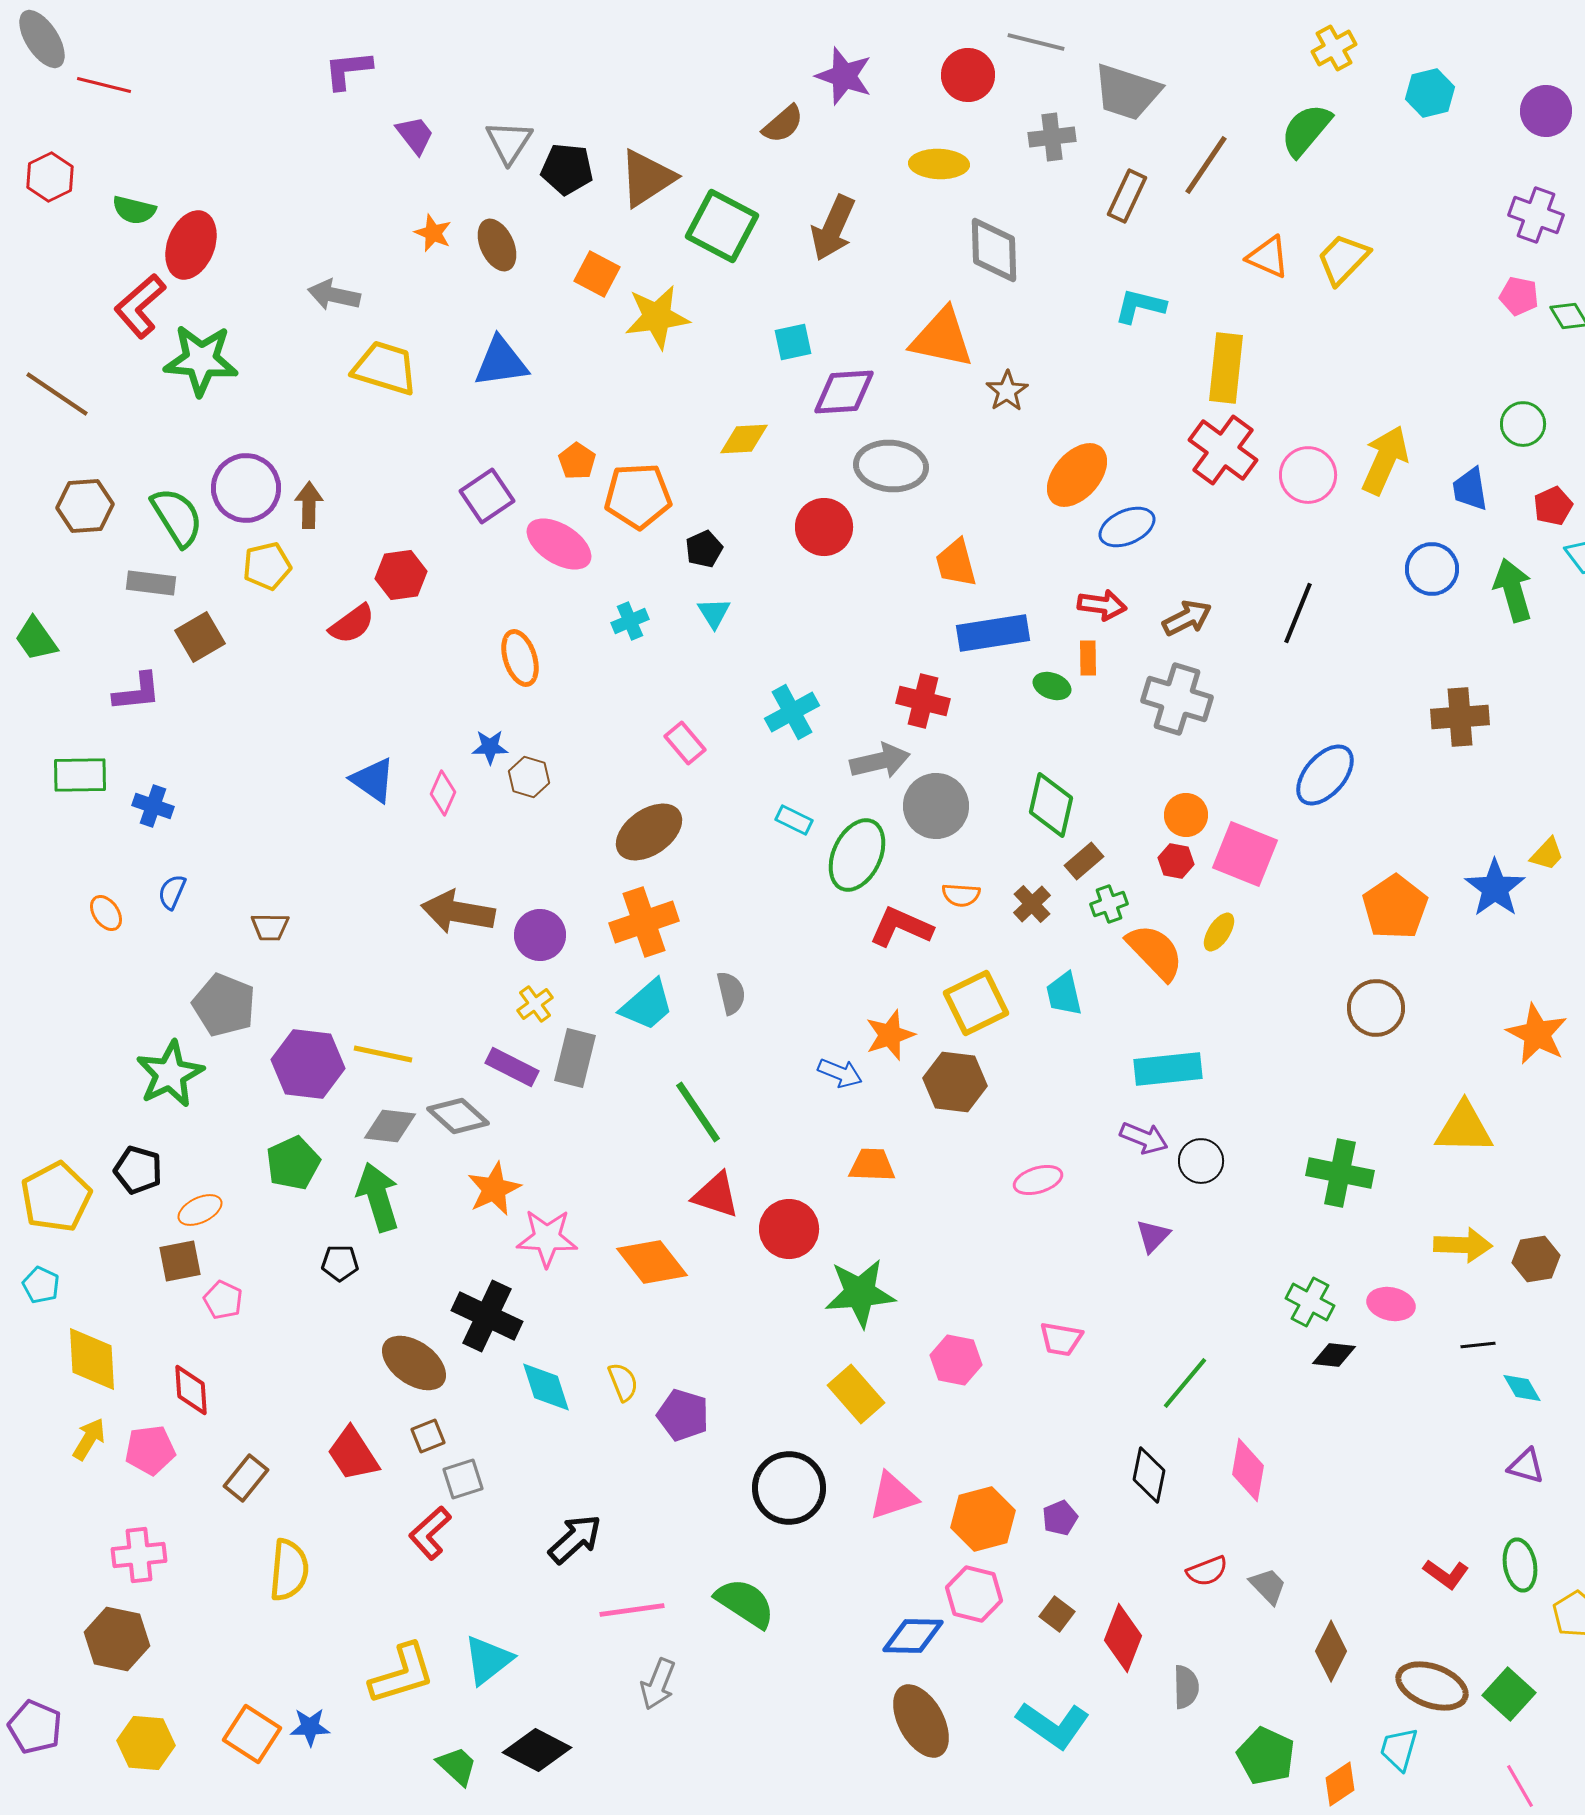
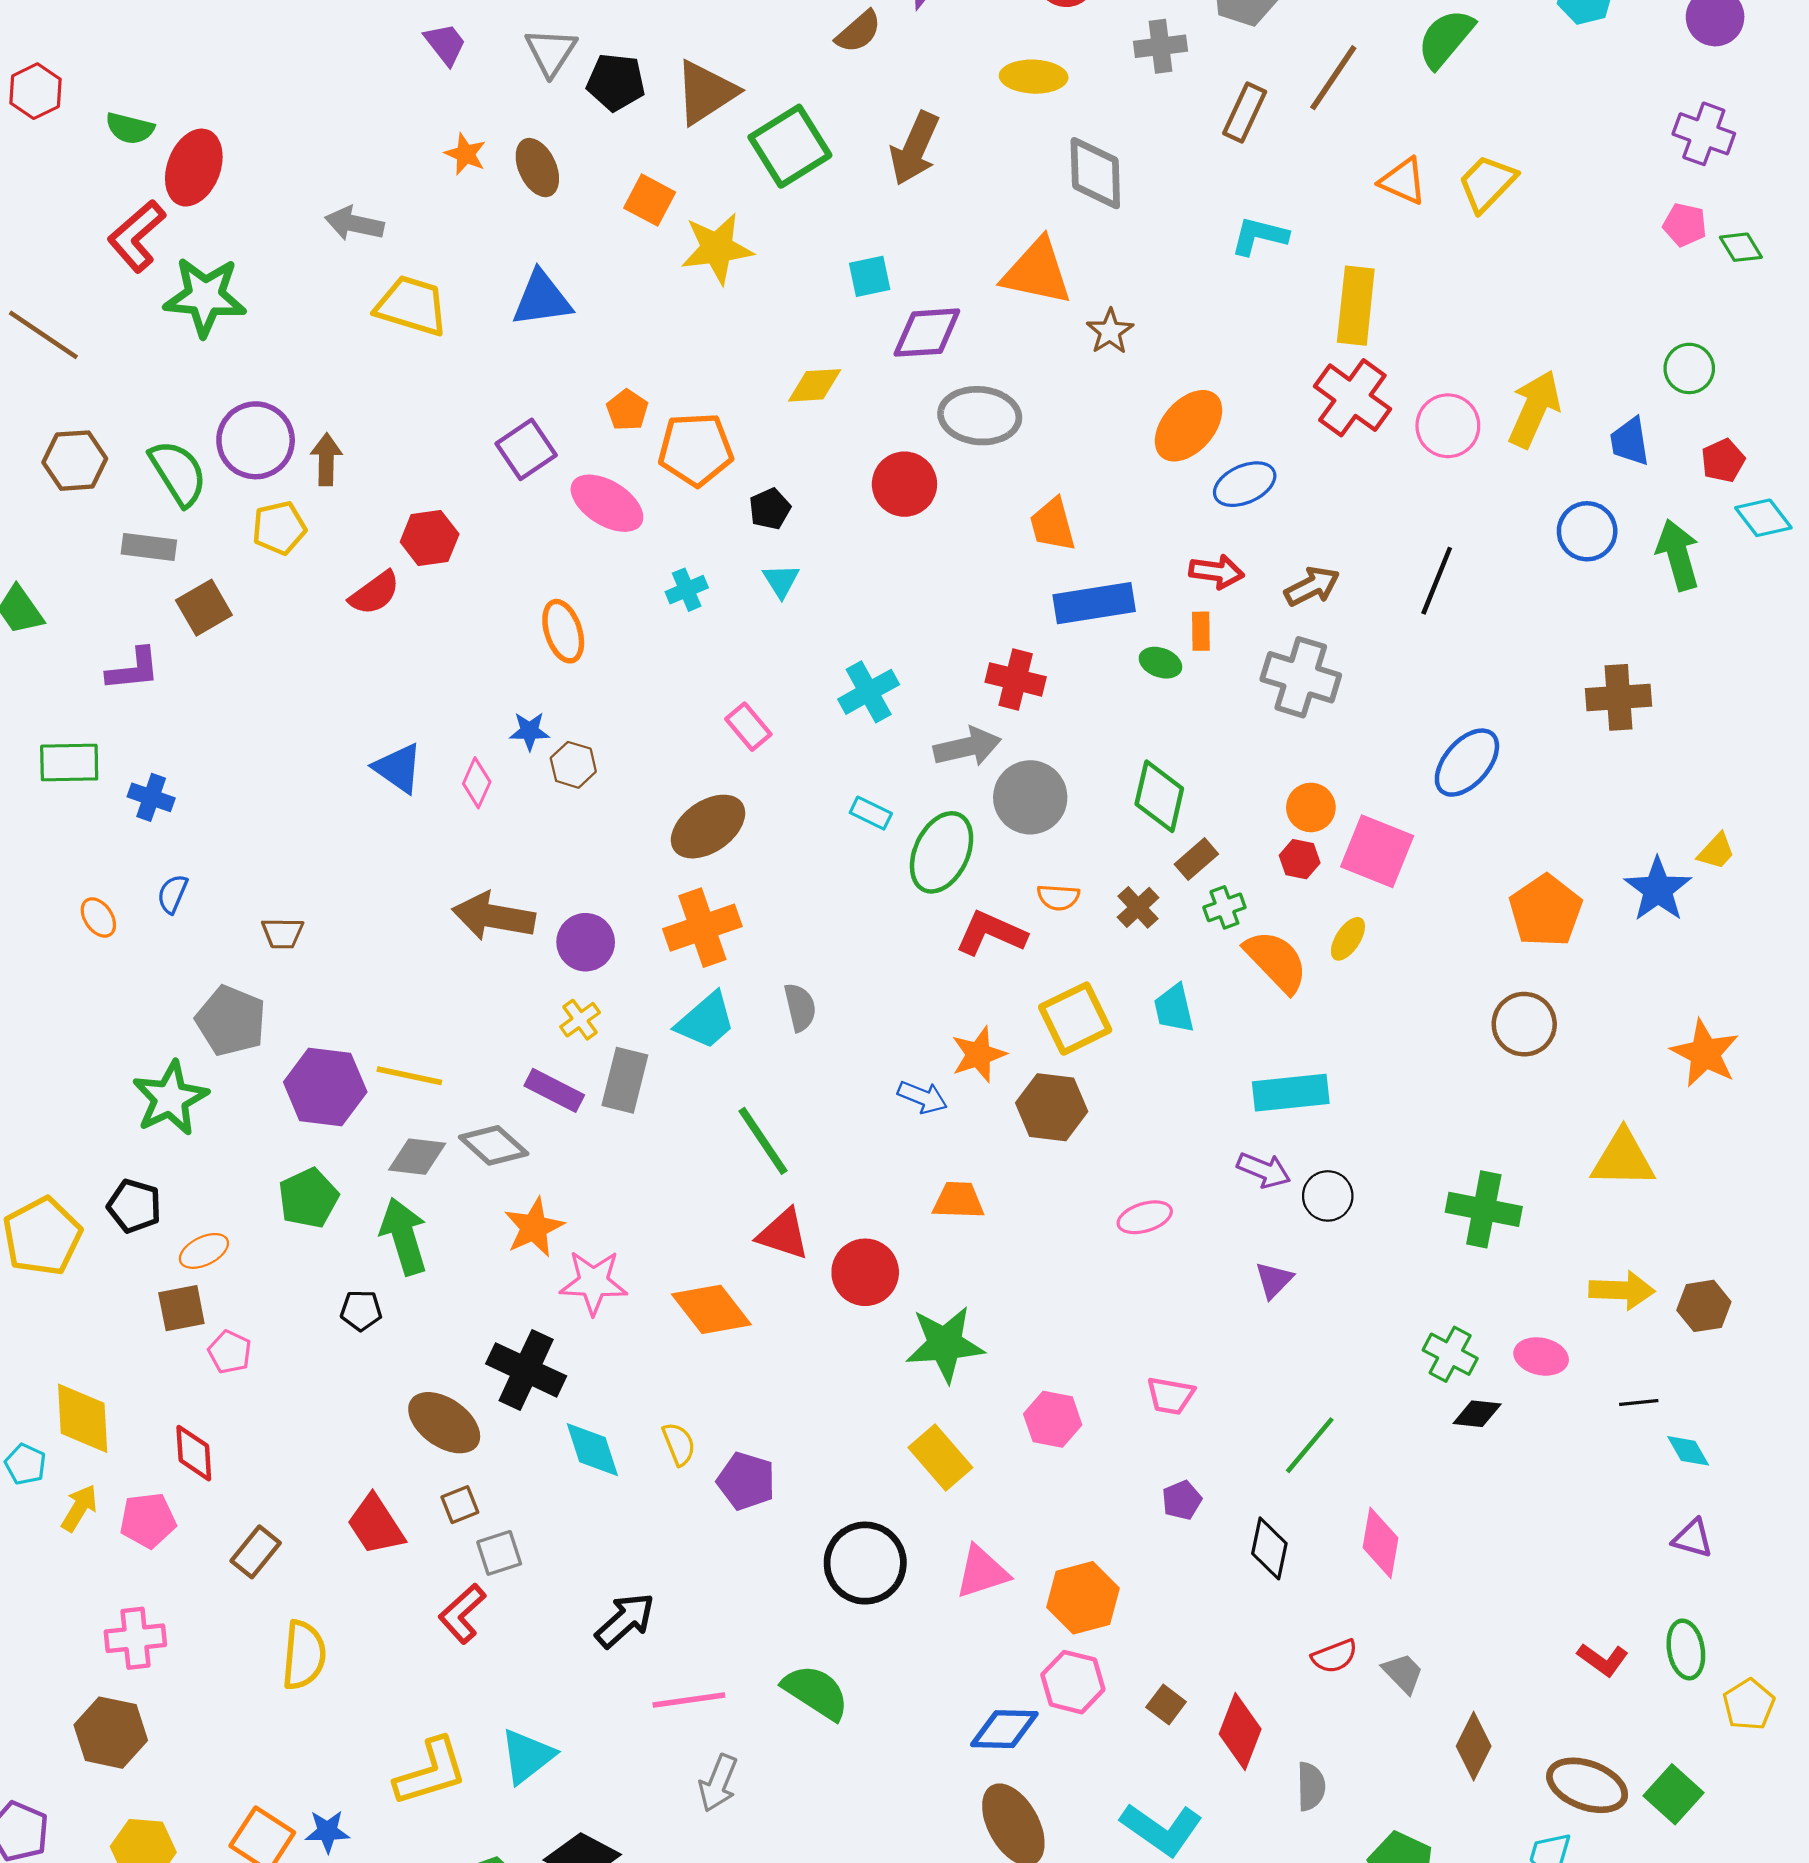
green square: (722, 226) -> (790, 146), turned 30
cyan pentagon: (41, 1285) -> (25, 1464), moved
purple pentagon: (1060, 1518) -> (1182, 1500), moved

